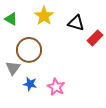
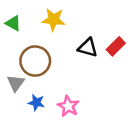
yellow star: (44, 16) -> (54, 20), turned -30
black triangle: (76, 23) -> (88, 48), moved

